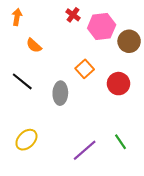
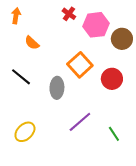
orange square: (85, 69) -> (80, 65), size x1.4
purple line: (85, 150) -> (80, 122), moved

